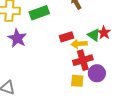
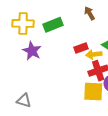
yellow square: (77, 81) -> (93, 91), size x1.5

